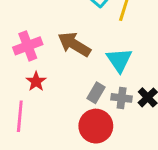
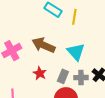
red star: (36, 81) -> (40, 73), moved

